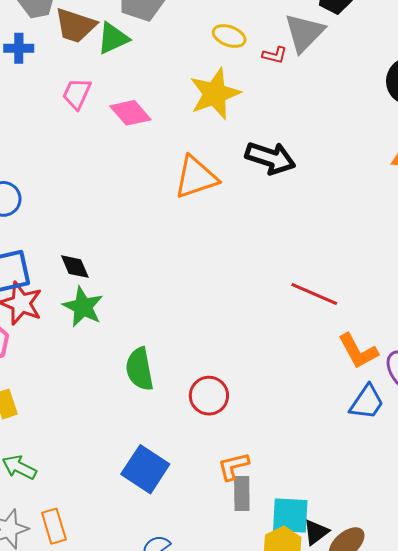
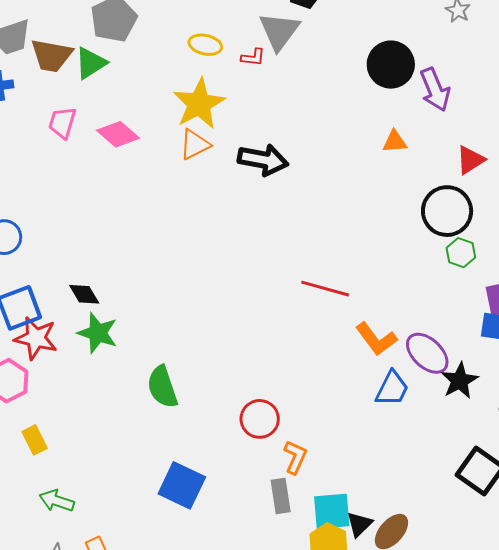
orange triangle: (196, 177) -> (195, 145), moved, size x0.7
red circle: (209, 396) -> (260, 419), moved
orange L-shape: (233, 466) -> (295, 457), moved, turned 136

